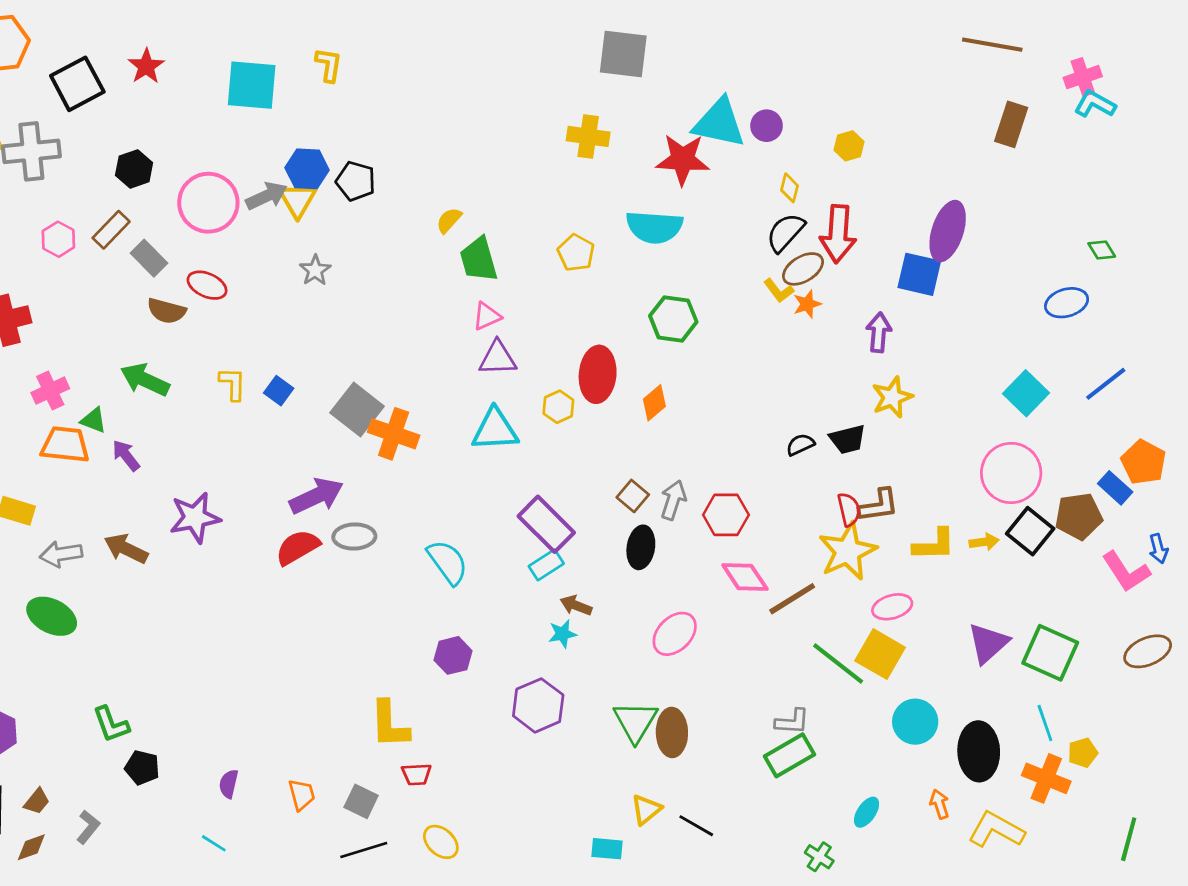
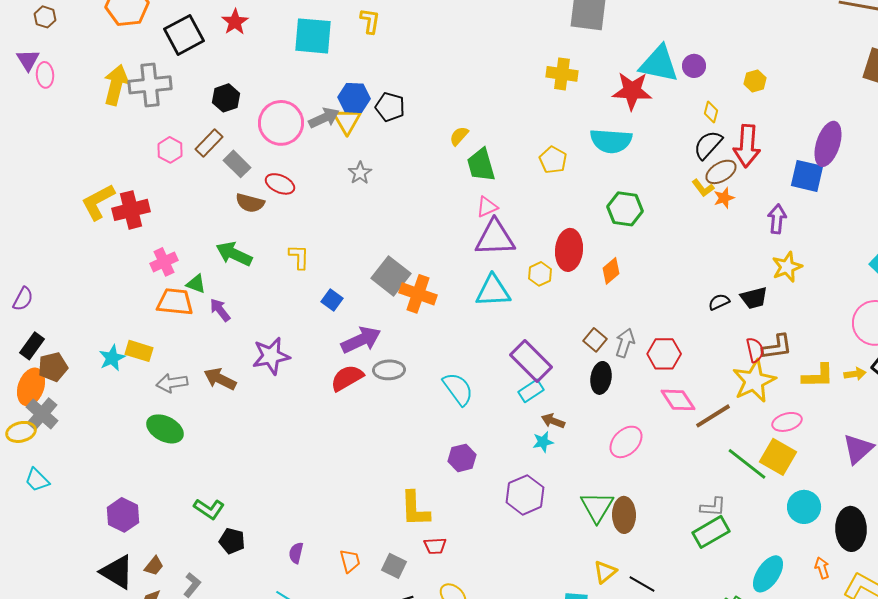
purple triangle: (498, 358) -> (495, 238), size x1.4
blue square: (279, 391) -> (332, 300), moved
green L-shape: (111, 724) -> (209, 509), turned -36
cyan ellipse: (867, 812) -> (768, 574), size x1.6

